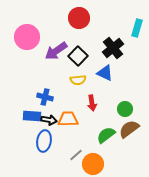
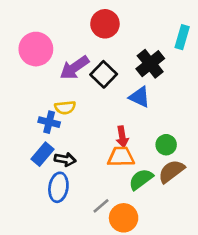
yellow semicircle: (78, 80) -> (65, 108), moved
blue cross: (45, 97) -> (49, 122), moved
blue rectangle: (32, 116) -> (43, 154), turned -54
orange trapezoid: (68, 119) -> (121, 157), moved

